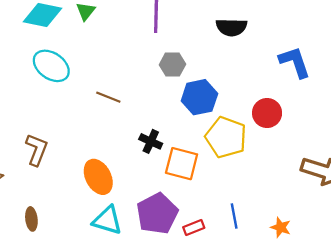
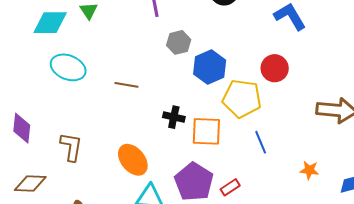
blue line: (234, 216) -> (261, 142), moved

